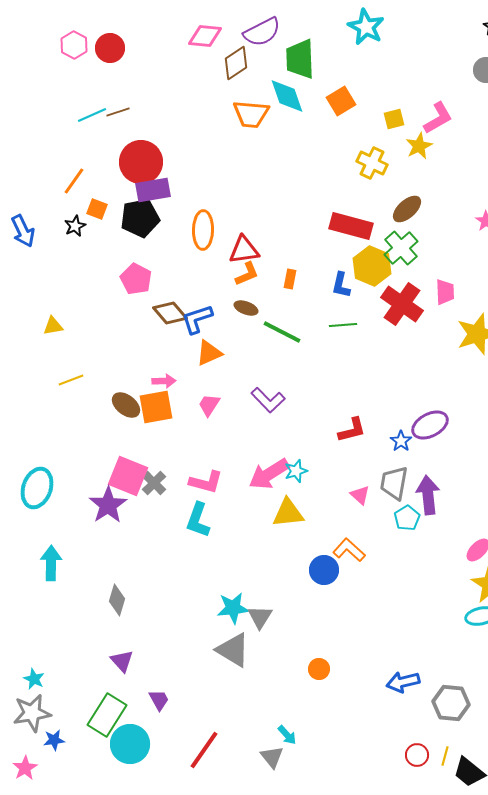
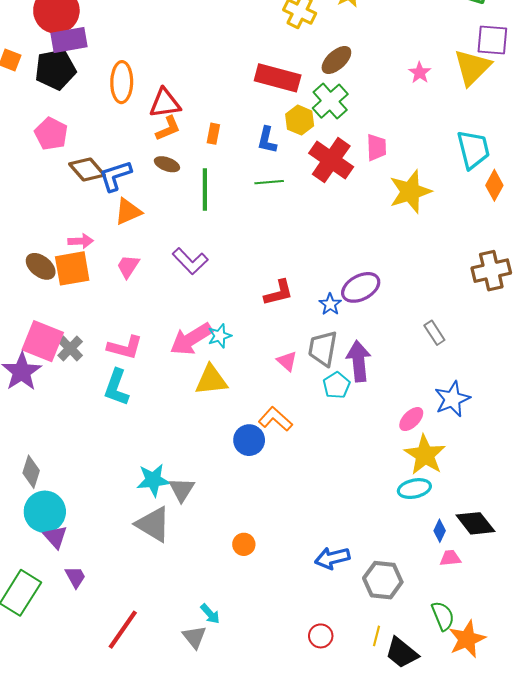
yellow hexagon: (372, 266) -> (300, 120), size x0.7
green line: (282, 332) -> (205, 190), turned 63
purple triangle: (122, 661) -> (55, 537), moved
cyan circle: (130, 744) -> (45, 512), moved
red circle: (417, 755) -> (321, 636), moved

